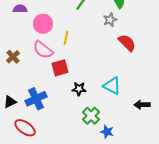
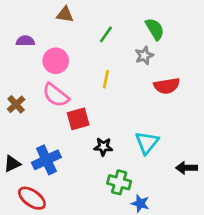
yellow line: (66, 38) -> (106, 79), moved
red semicircle: (127, 43) -> (167, 86), turned 126
cyan triangle: (112, 86) -> (147, 143), turned 42
green cross: (91, 116) -> (119, 182), turned -30

